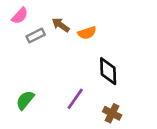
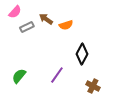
black diamond: (108, 71) -> (82, 54), turned 30
brown cross: (112, 113) -> (93, 86), moved

